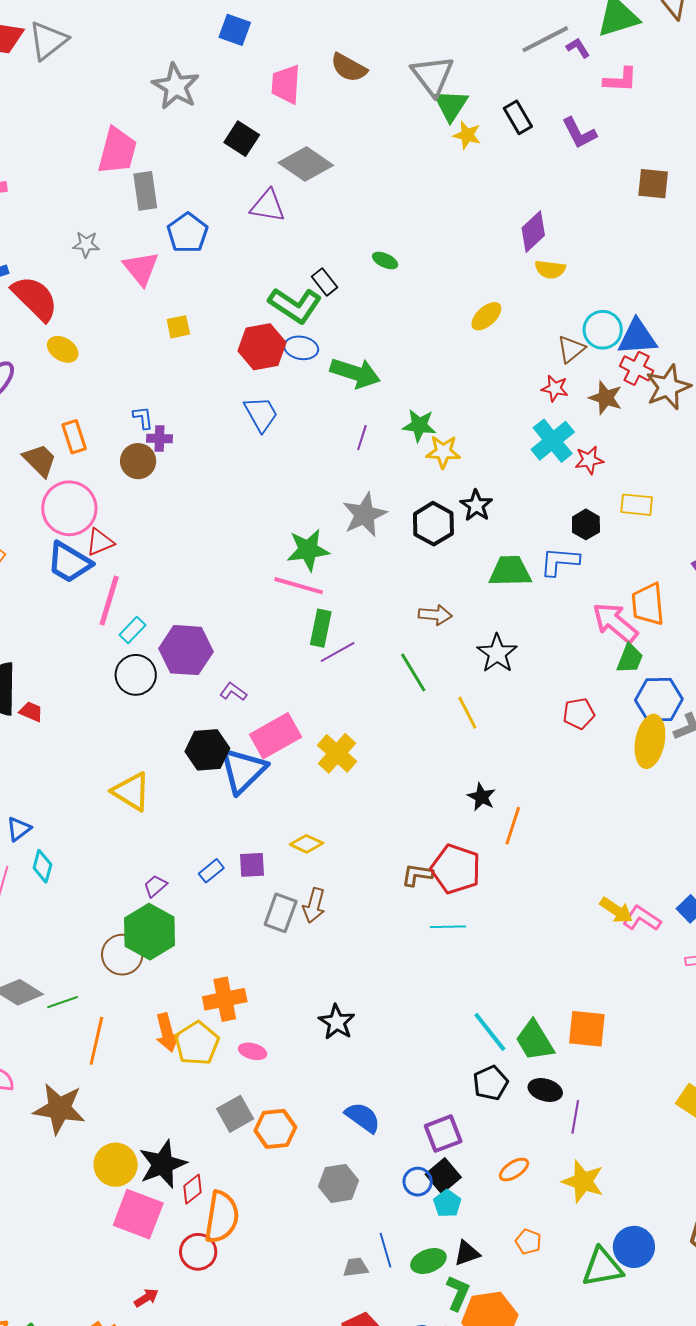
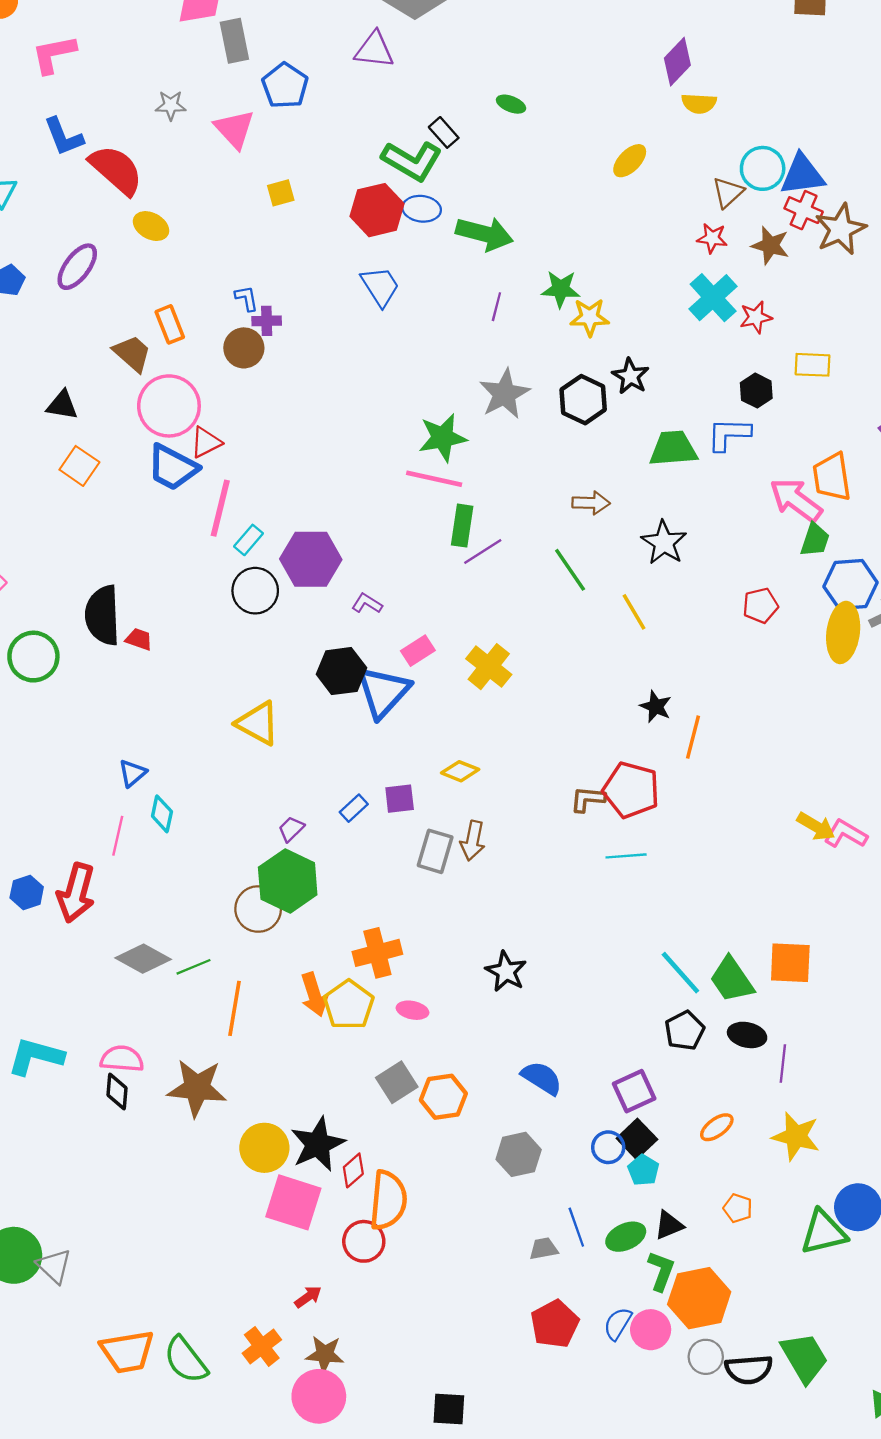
pink rectangle: (276, 736) -> (418, 651), size x0.6

